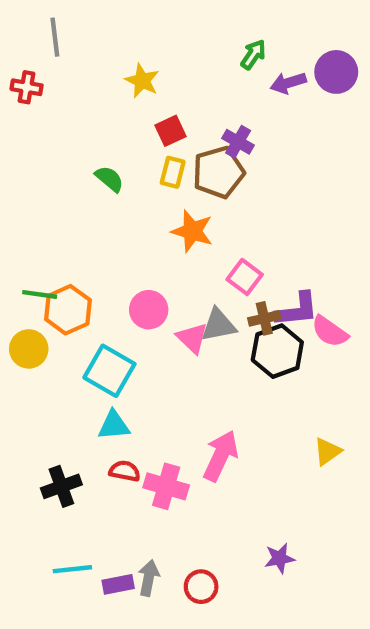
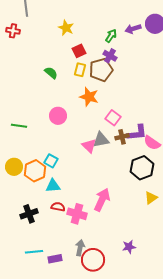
green arrow: (253, 55) -> (111, 36), moved
orange hexagon: (68, 310) -> (35, 171), moved
pink circle: (149, 310) -> (58, 116), moved
yellow circle: (29, 349) -> (14, 167), moved
black hexagon: (277, 351) -> (142, 168), moved
cyan square: (109, 371) -> (51, 161), size x0.6
gray arrow: (149, 578) -> (80, 248), moved
red circle: (201, 587) -> (93, 260), size x1.5

